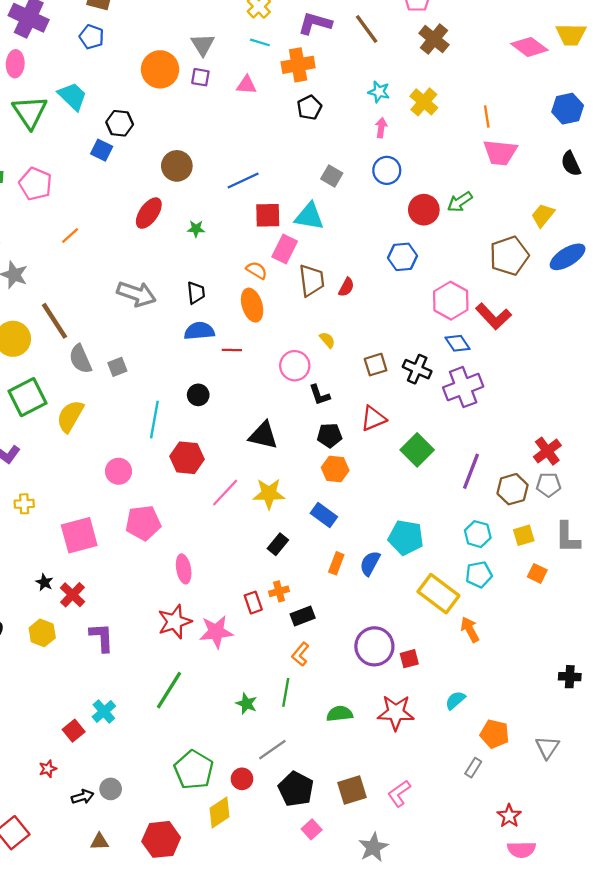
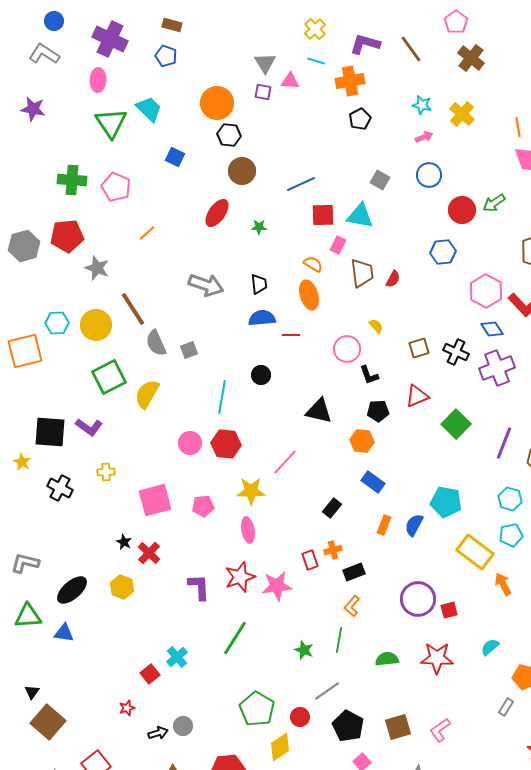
orange circle: (160, 69) -> (217, 103), moved
pink triangle: (246, 85) -> (290, 81), moved
black hexagon: (120, 123) -> (229, 135), moved
pink arrow: (381, 128) -> (424, 137), turned 60
pink rectangle: (285, 249) -> (338, 245), size x0.7
red hexagon: (187, 458) -> (226, 444), moved
orange hexagon: (335, 469) -> (362, 441), moved
yellow star: (269, 494) -> (251, 491), moved
pink pentagon: (143, 523) -> (203, 506), moved, size x0.7
purple L-shape: (102, 637) -> (199, 587), moved

